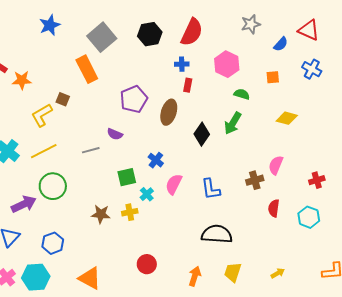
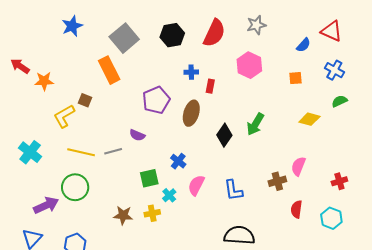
gray star: (251, 24) -> (256, 25), moved
blue cross: (182, 64) -> (191, 72), moved
green semicircle: (242, 94) -> (339, 101), moved, turned -42
yellow line: (44, 151) -> (81, 152), moved, turned 40

